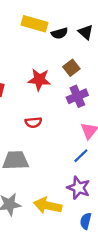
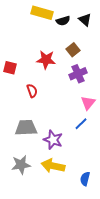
red semicircle: (33, 122) -> (32, 91), moved, turned -104
purple star: (79, 188) -> (53, 140), moved

